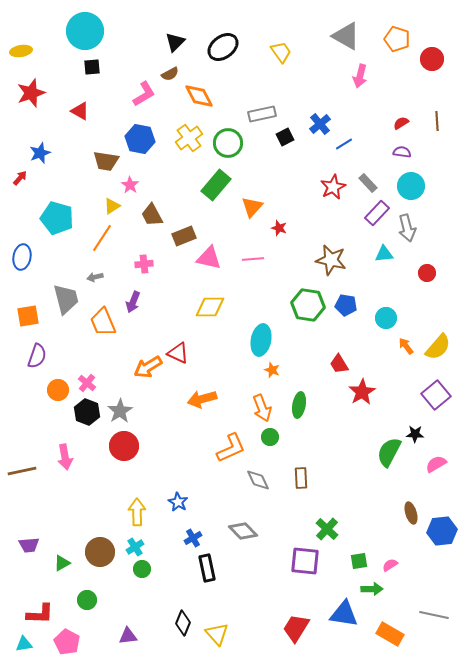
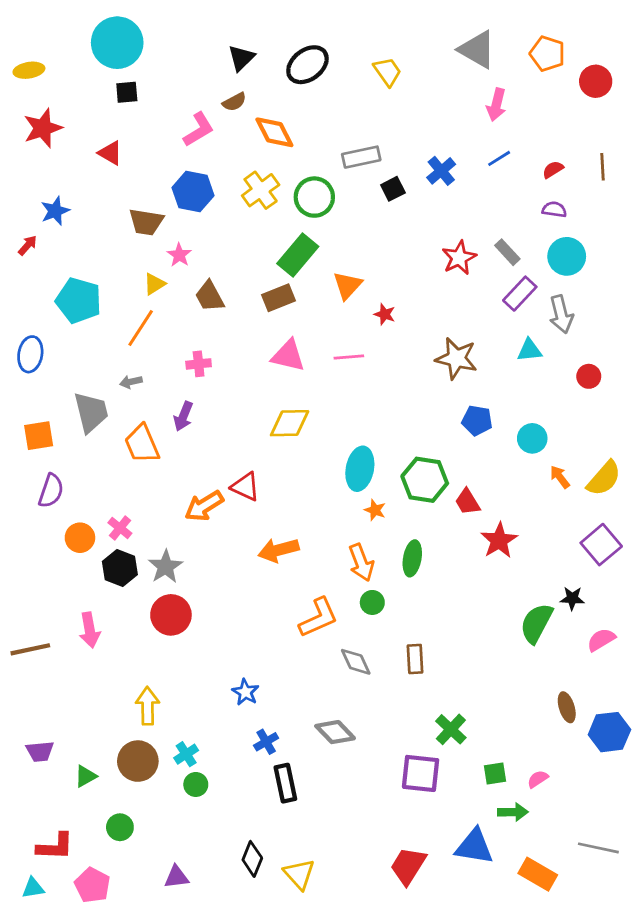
blue line: (344, 144) -> (499, 158), moved
brown rectangle: (184, 236) -> (279, 298), moved
green hexagon: (308, 305) -> (425, 480), moved
yellow arrow: (137, 512) -> (148, 706), moved

